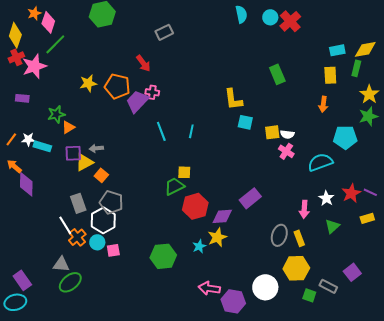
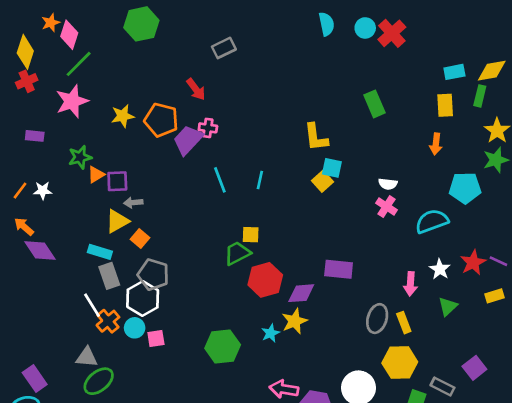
pink star: (34, 66) -> (72, 101), moved
yellow square: (272, 132) -> (323, 181), moved, turned -35
cyan rectangle: (42, 146) -> (100, 252), moved
purple square: (73, 153) -> (117, 181), moved
purple diamond: (26, 184) -> (40, 251), turned -35
purple rectangle: (250, 198) -> (339, 269), turned 45

